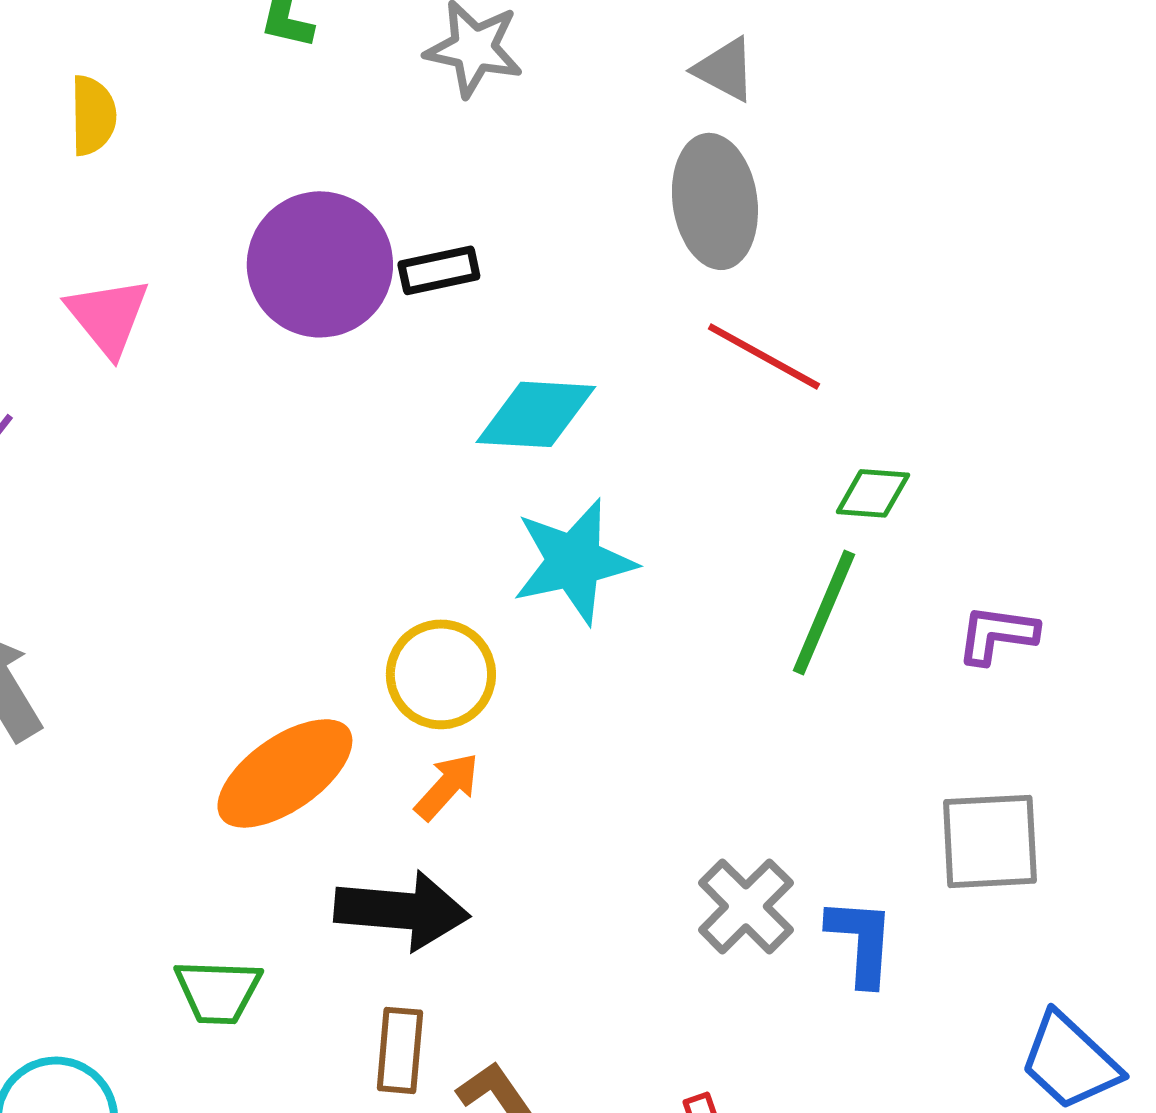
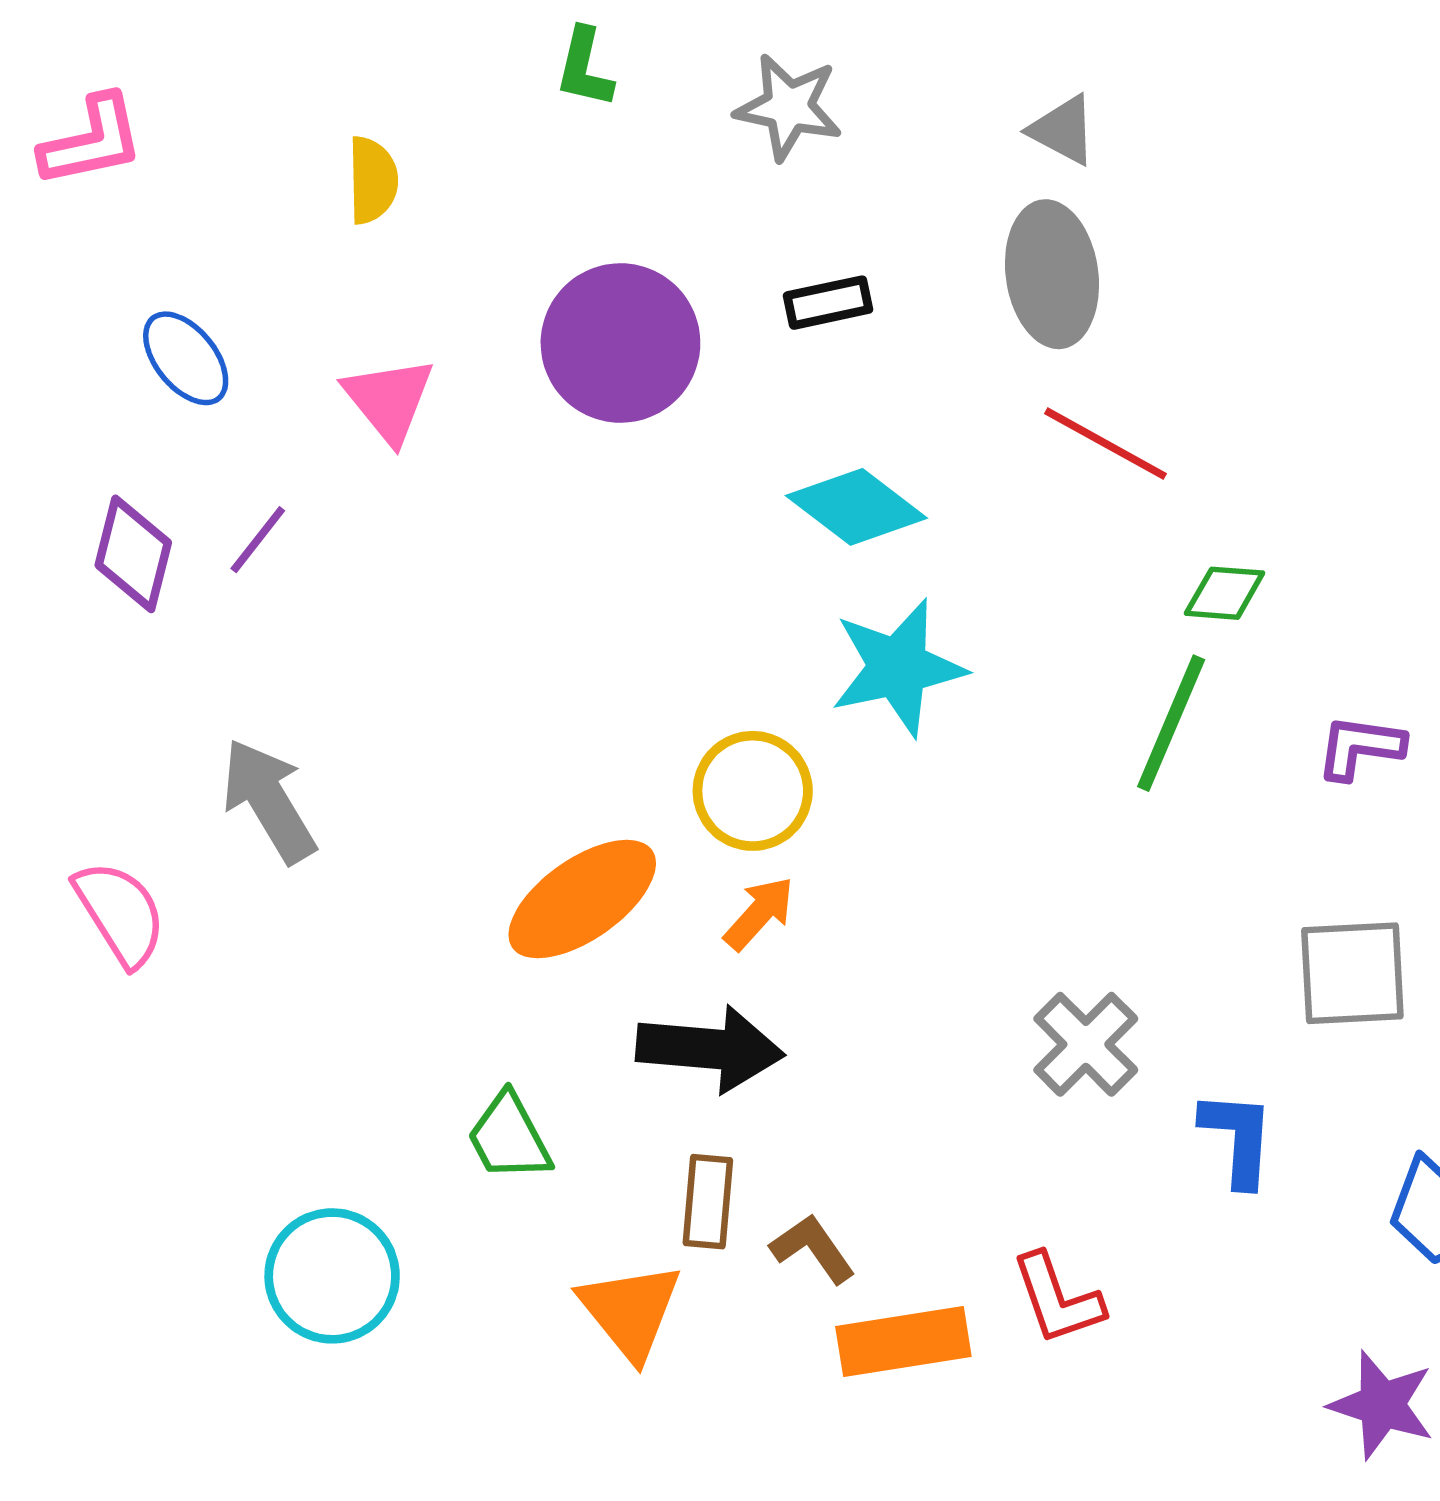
black rectangle: (439, 270) -> (828, 303), moved
cyan diamond: (536, 414) -> (856, 507), turned 34
blue L-shape: (861, 941) -> (1238, 1138), moved
green trapezoid: (218, 991) -> (509, 1137), turned 60

